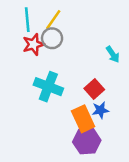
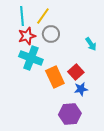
gray circle: (52, 38) -> (51, 34), moved
cyan cross: (48, 87) -> (31, 58), moved
orange rectangle: (83, 119) -> (55, 77), moved

